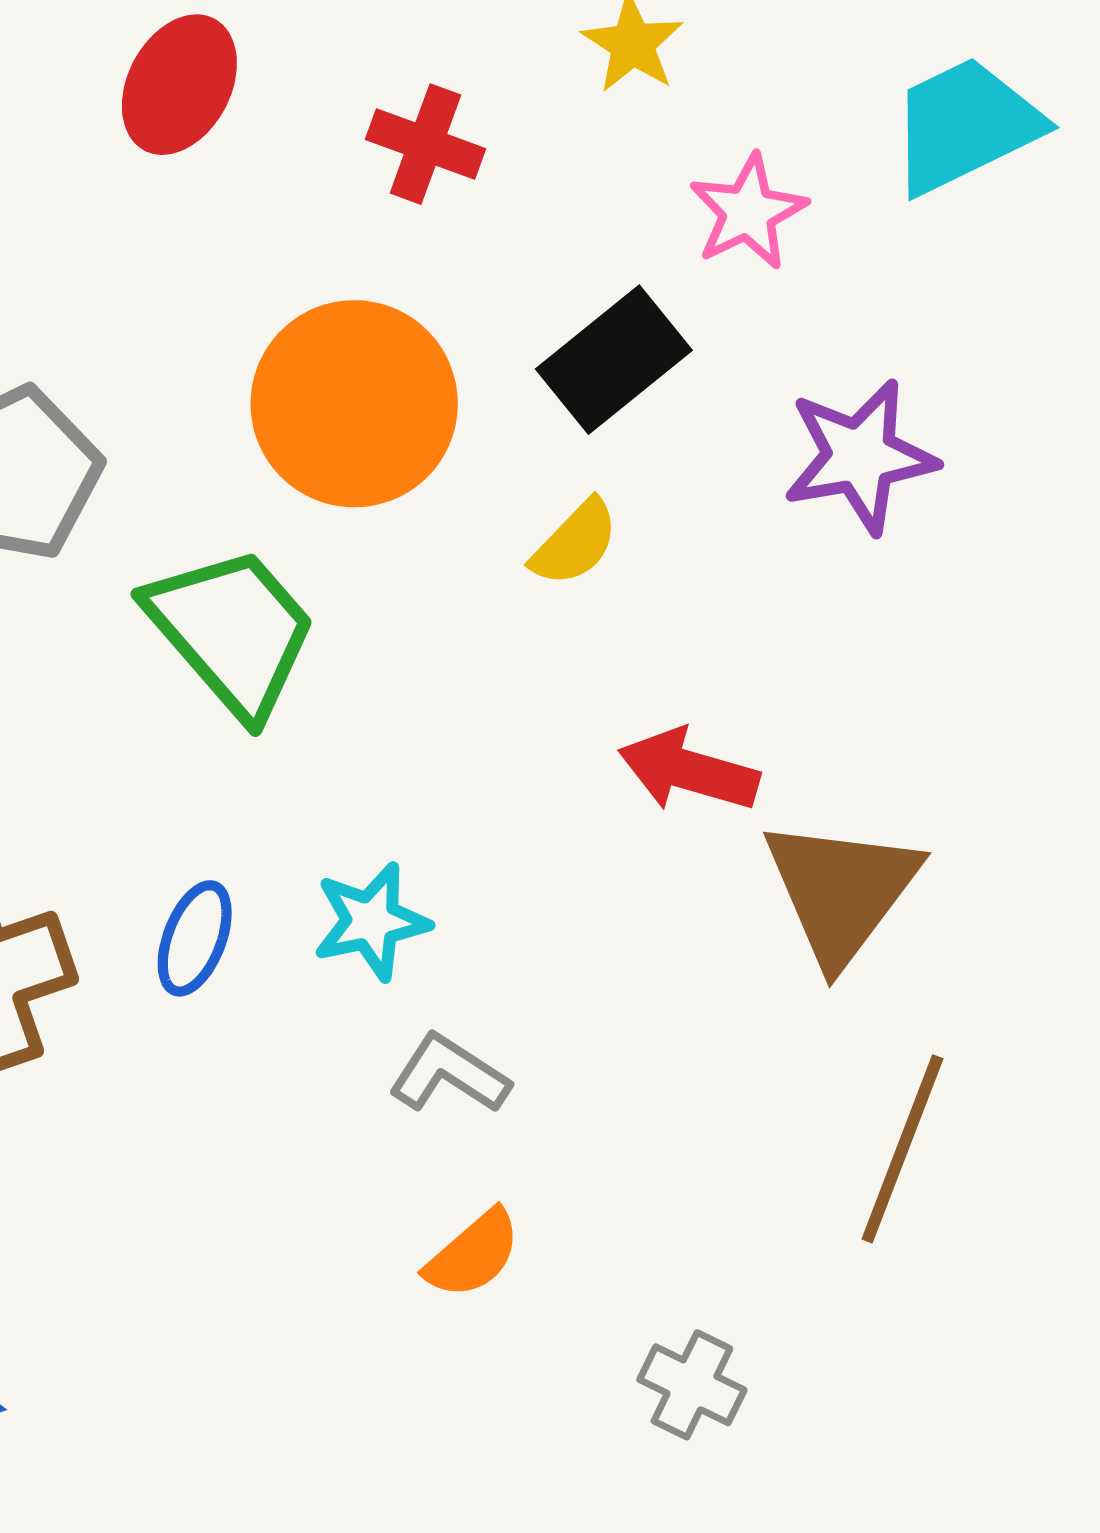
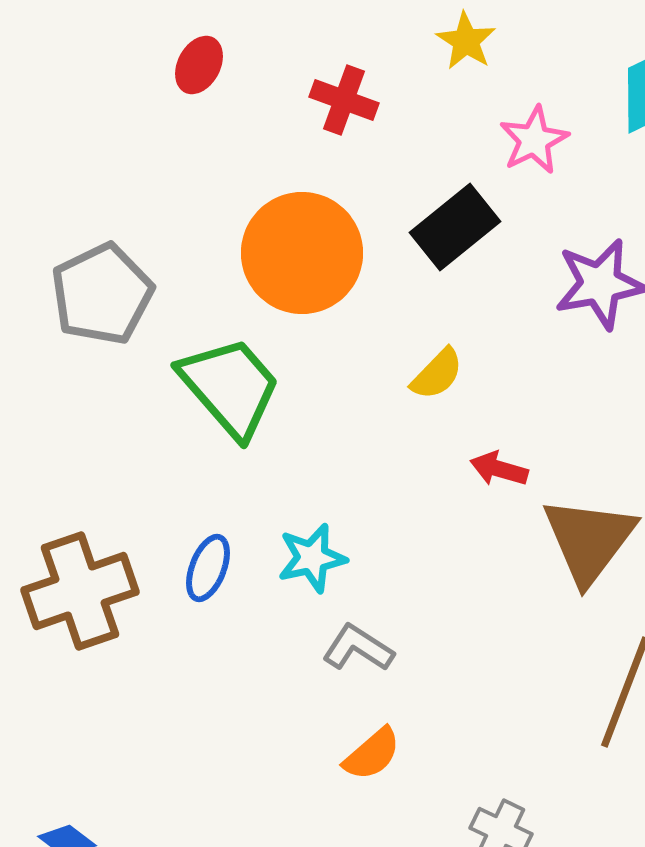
red ellipse: (179, 85) -> (199, 65), size x0.7
yellow semicircle: (575, 543) -> (437, 374), moved
red arrow: (689, 770) -> (499, 469), size x0.7

